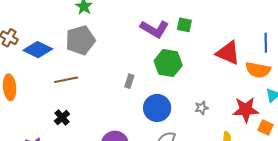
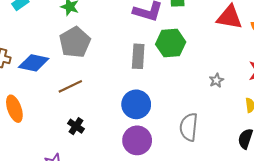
gray rectangle: (129, 81) -> (138, 56), moved, size x1.6
blue circle: (157, 108) -> (136, 104), moved

